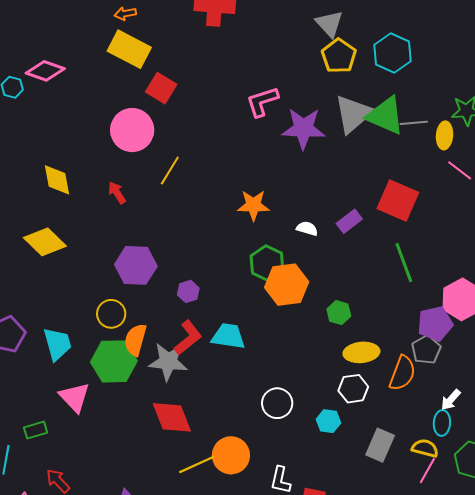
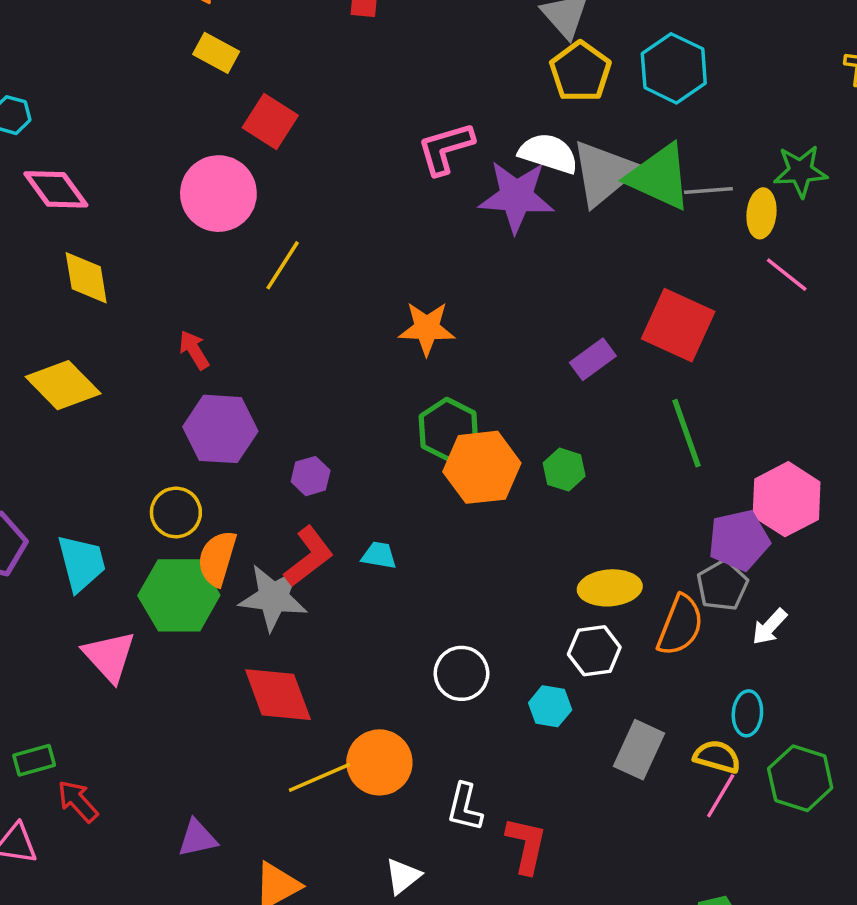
yellow rectangle: (129, 49) -> (216, 53), size x0.6
pink diamond: (45, 71) -> (56, 189), moved, turned 33
red arrow: (117, 193) -> (194, 350), moved
white semicircle: (307, 228) -> (548, 153), moved, size x1.6
green hexagon: (339, 313) -> (564, 470), moved
cyan trapezoid: (228, 336) -> (379, 555), size x0.6
white arrow: (451, 400) -> (770, 627), moved
green rectangle: (36, 430) -> (34, 760), moved

